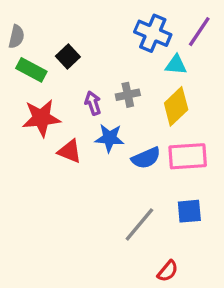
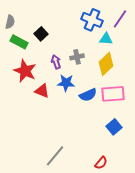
red star: (41, 118) -> (25, 71), turned 30
blue square: (189, 211) -> (114, 127), turned -35
gray line: (139, 224) -> (55, 156), moved

